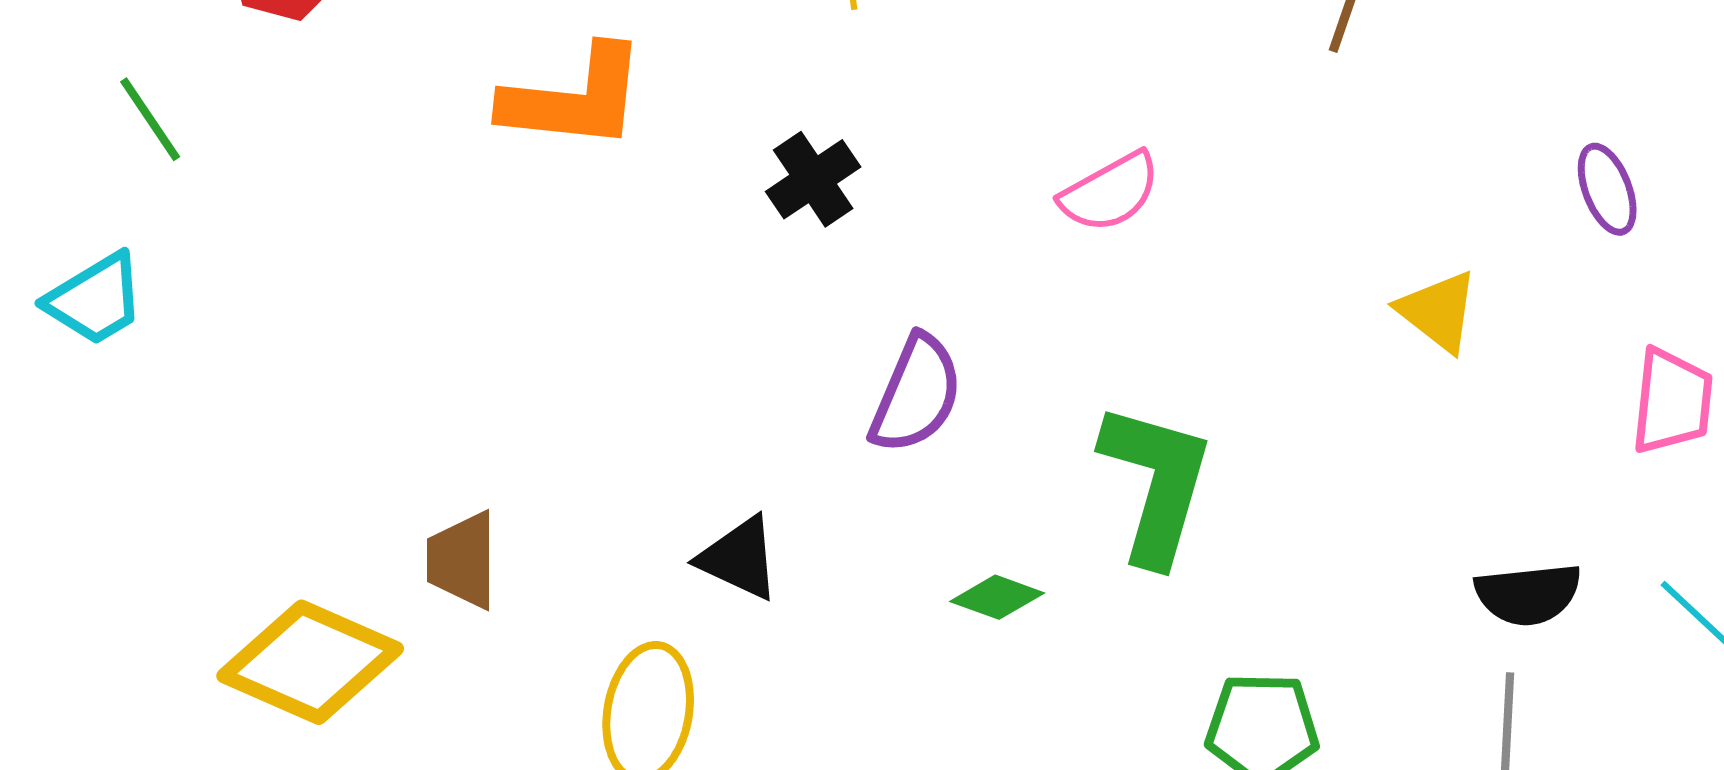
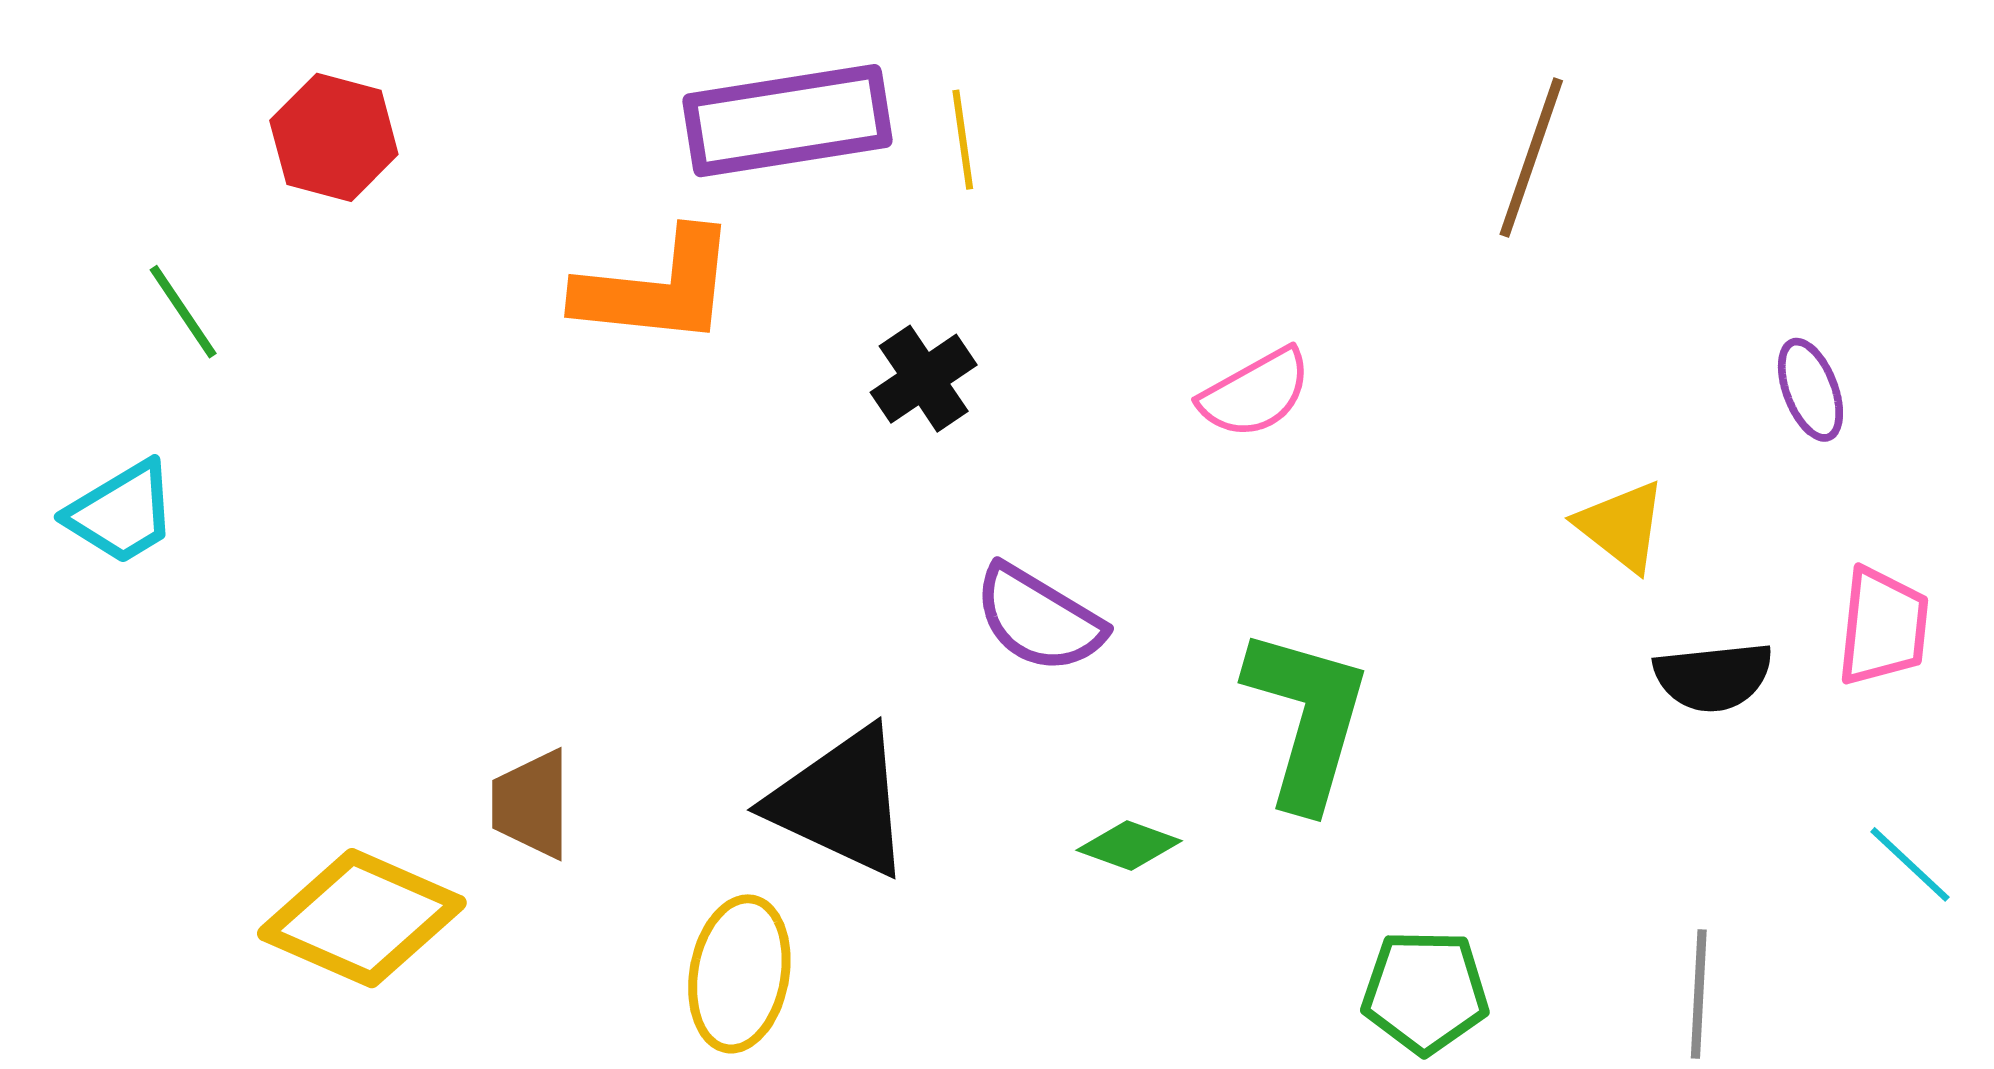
purple semicircle: (916, 394) -> (1039, 619), turned 98
black triangle: (739, 558) -> (841, 802), size x1.6
black semicircle: (1528, 594) -> (1713, 677), moved

